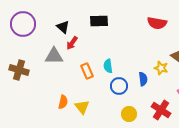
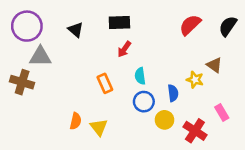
red semicircle: (157, 23) -> (190, 25), turned 126
red arrow: (72, 43) -> (124, 49), moved
gray triangle: (54, 56) -> (40, 57), moved
cyan semicircle: (108, 66) -> (140, 76), moved
yellow circle: (129, 114) -> (165, 120), moved

